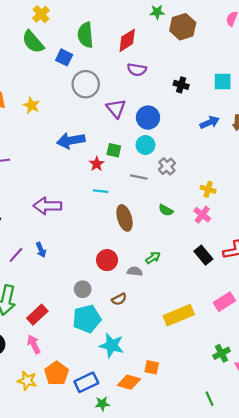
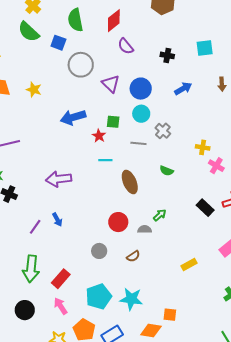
purple semicircle: (137, 70) -> (126, 46), turned 48
blue arrow: (210, 122) -> (183, 89), moved
pink cross: (202, 215) -> (216, 166), moved
yellow rectangle: (179, 315) -> (189, 264), size x0.6
cyan pentagon: (87, 319) -> (99, 297), moved

